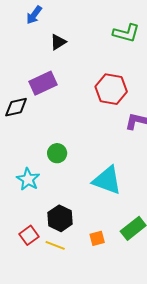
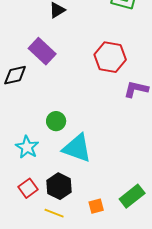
purple rectangle: (43, 83) -> (42, 51), turned 68
cyan triangle: (107, 180) -> (77, 148), moved
red square: (29, 235) -> (28, 188), moved

